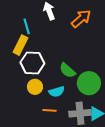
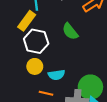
green semicircle: (67, 70) -> (70, 31), moved
green circle: (89, 83) -> (90, 87), moved

